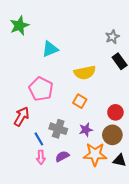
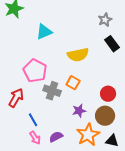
gray cross: (58, 129) -> (52, 91), moved
orange star: (95, 154) -> (88, 135), turned -30
pink arrow: (41, 157) -> (35, 138), turned -32

